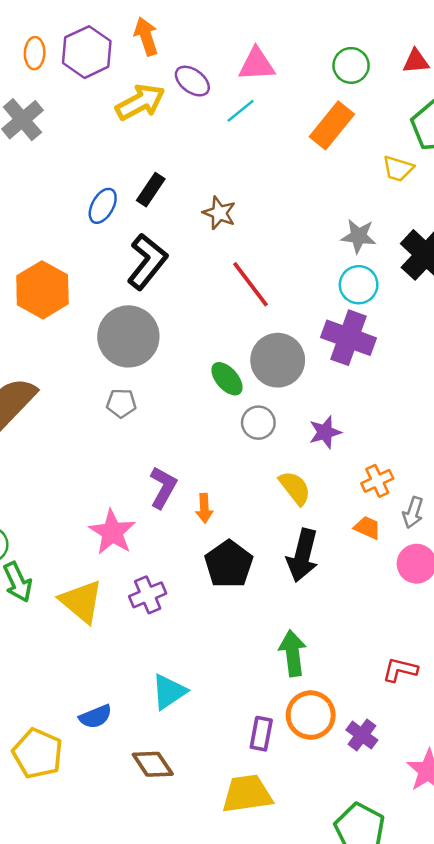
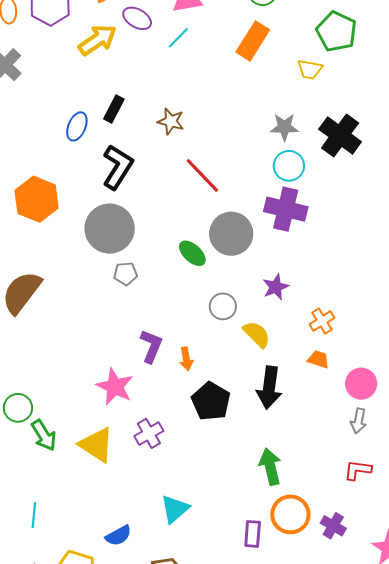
gray pentagon: (121, 403) -> (126, 274), moved
gray circle: (258, 423) -> (223, 306), moved
gray arrow: (413, 513) -> (359, 421), moved

